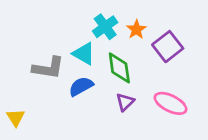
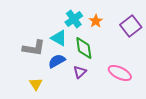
purple square: (168, 47) -> (131, 26), moved
purple triangle: (125, 102) -> (80, 72), moved
yellow triangle: (16, 118) -> (36, 84), moved

